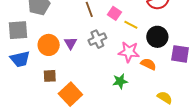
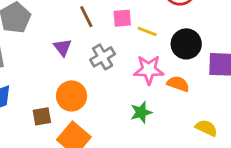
pink square: (114, 13) -> (122, 18), turned -32
purple triangle: (71, 43) -> (63, 47), moved
orange circle: (49, 45) -> (71, 96), moved

